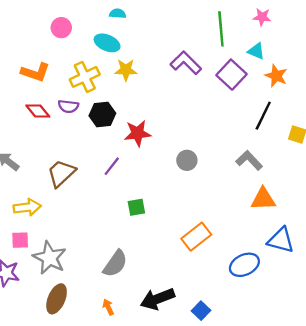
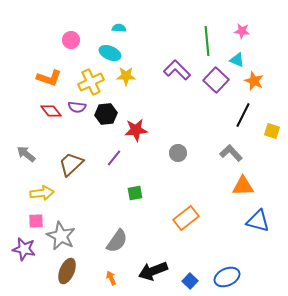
blue ellipse: (244, 265) -> (227, 277), moved

